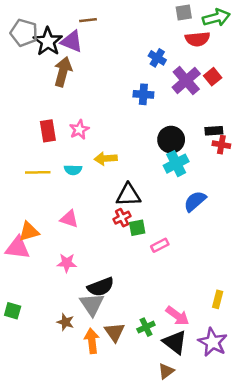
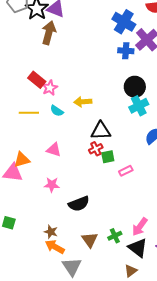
blue cross: (157, 58) -> (124, 22), size x1.6
blue cross: (143, 94) -> (126, 51), moved
pink star: (79, 130) -> (50, 88), moved
red rectangle: (48, 131) -> (37, 80), turned -42
cyan semicircle: (73, 170) -> (57, 111), turned 32
gray triangle: (92, 304) -> (72, 267), moved
pink arrow: (177, 316) -> (140, 227), turned 90
orange arrow: (92, 341) -> (55, 247), moved, turned -54

